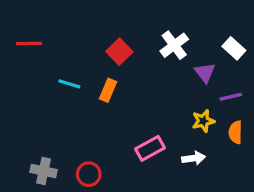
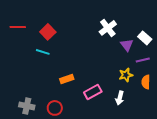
white rectangle: (234, 48) -> (145, 38), moved
red square: (119, 52) -> (48, 32), moved
orange rectangle: (108, 90) -> (67, 79), moved, turned 48
white arrow: (194, 158) -> (120, 98), turned 112

